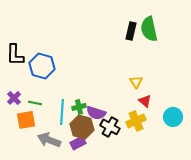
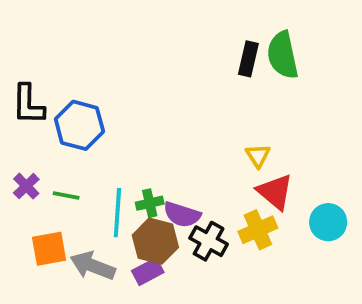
red triangle: (145, 101) -> (275, 192), size x1.5
orange square: (26, 120) -> (49, 249), moved

